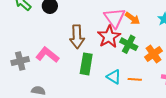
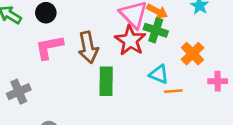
green cross: (129, 44) -> (156, 30), moved
pink L-shape: (47, 55) -> (49, 47), moved, turned -40
cyan triangle: (114, 77) -> (159, 74), moved

